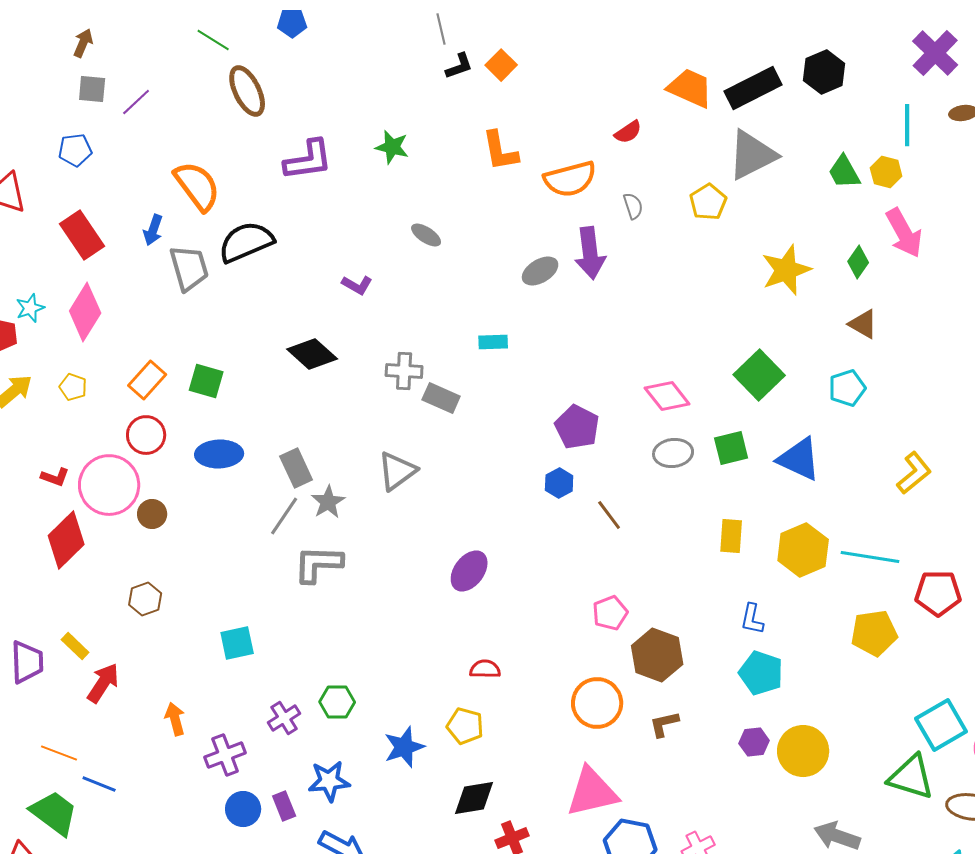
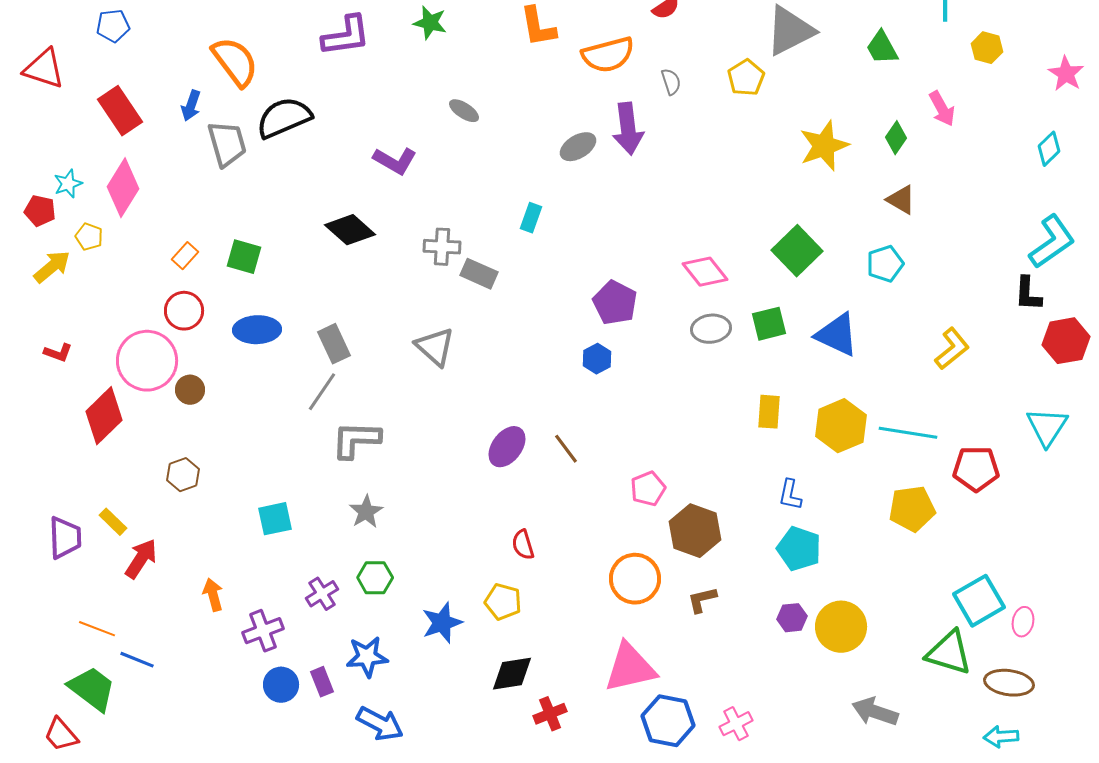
yellow hexagon: (886, 172) -> (987, 48), moved
pink arrow: (904, 233) -> (942, 109), size x0.7
purple L-shape: (357, 285) -> (395, 161), size x1.4
cyan rectangle: (493, 342) -> (531, 218), turned -68
orange rectangle: (147, 380) -> (185, 256), size x0.7
yellow pentagon: (73, 387) -> (89, 237), moved
gray triangle: (397, 471) -> (435, 347), turned -42
red L-shape: (55, 477) -> (58, 353), moved
gray star: (328, 502) -> (366, 512), moved
brown line: (609, 515) -> (566, 449), moved
red semicircle: (485, 669) -> (523, 545), turned -108

